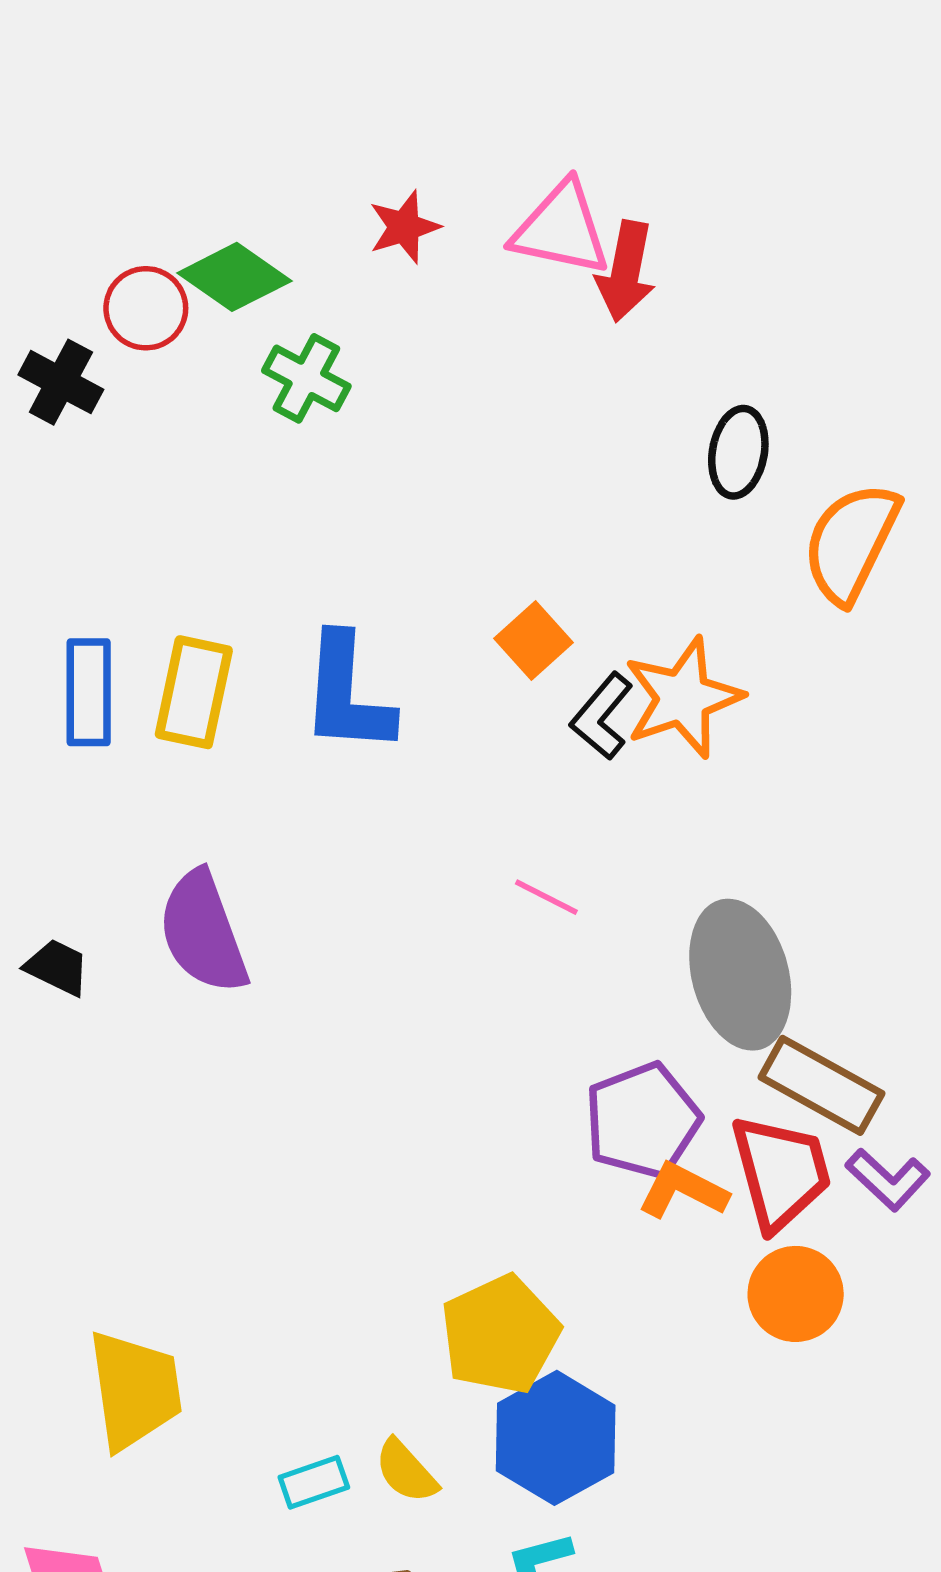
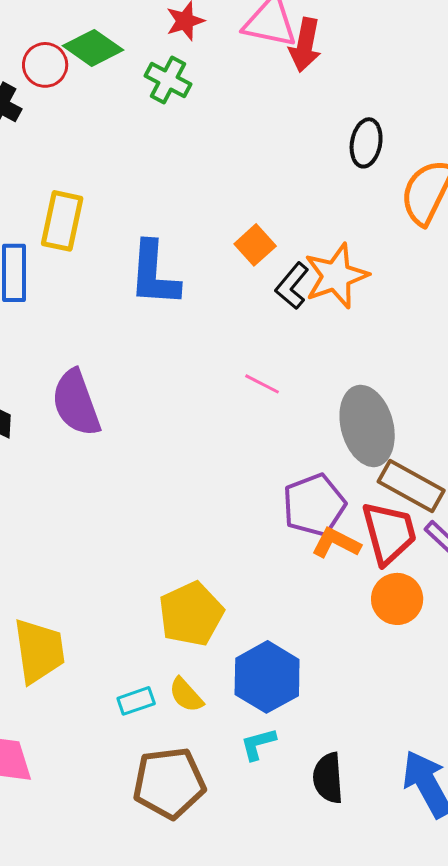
green cross: (306, 378) -> (168, 80), moved
yellow rectangle: (194, 692) -> (62, 221), moved
yellow pentagon: (500, 1335) -> (191, 614), moved

